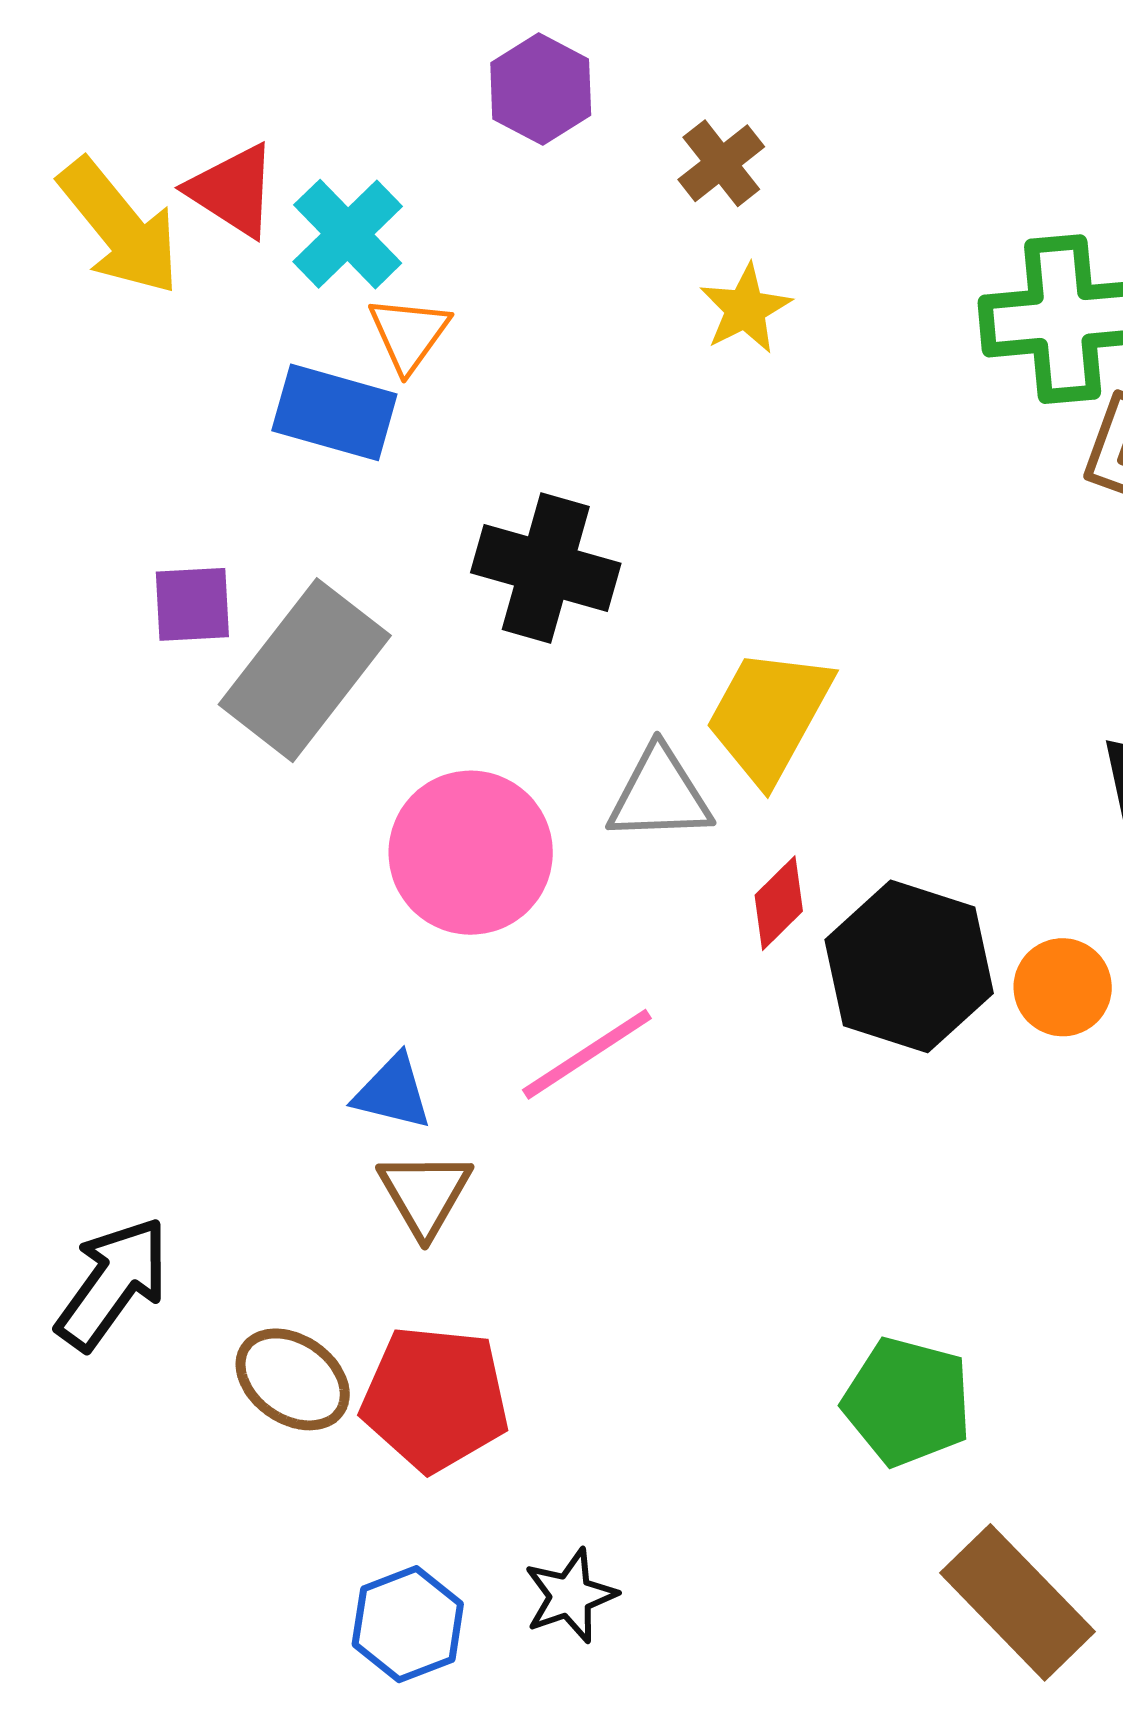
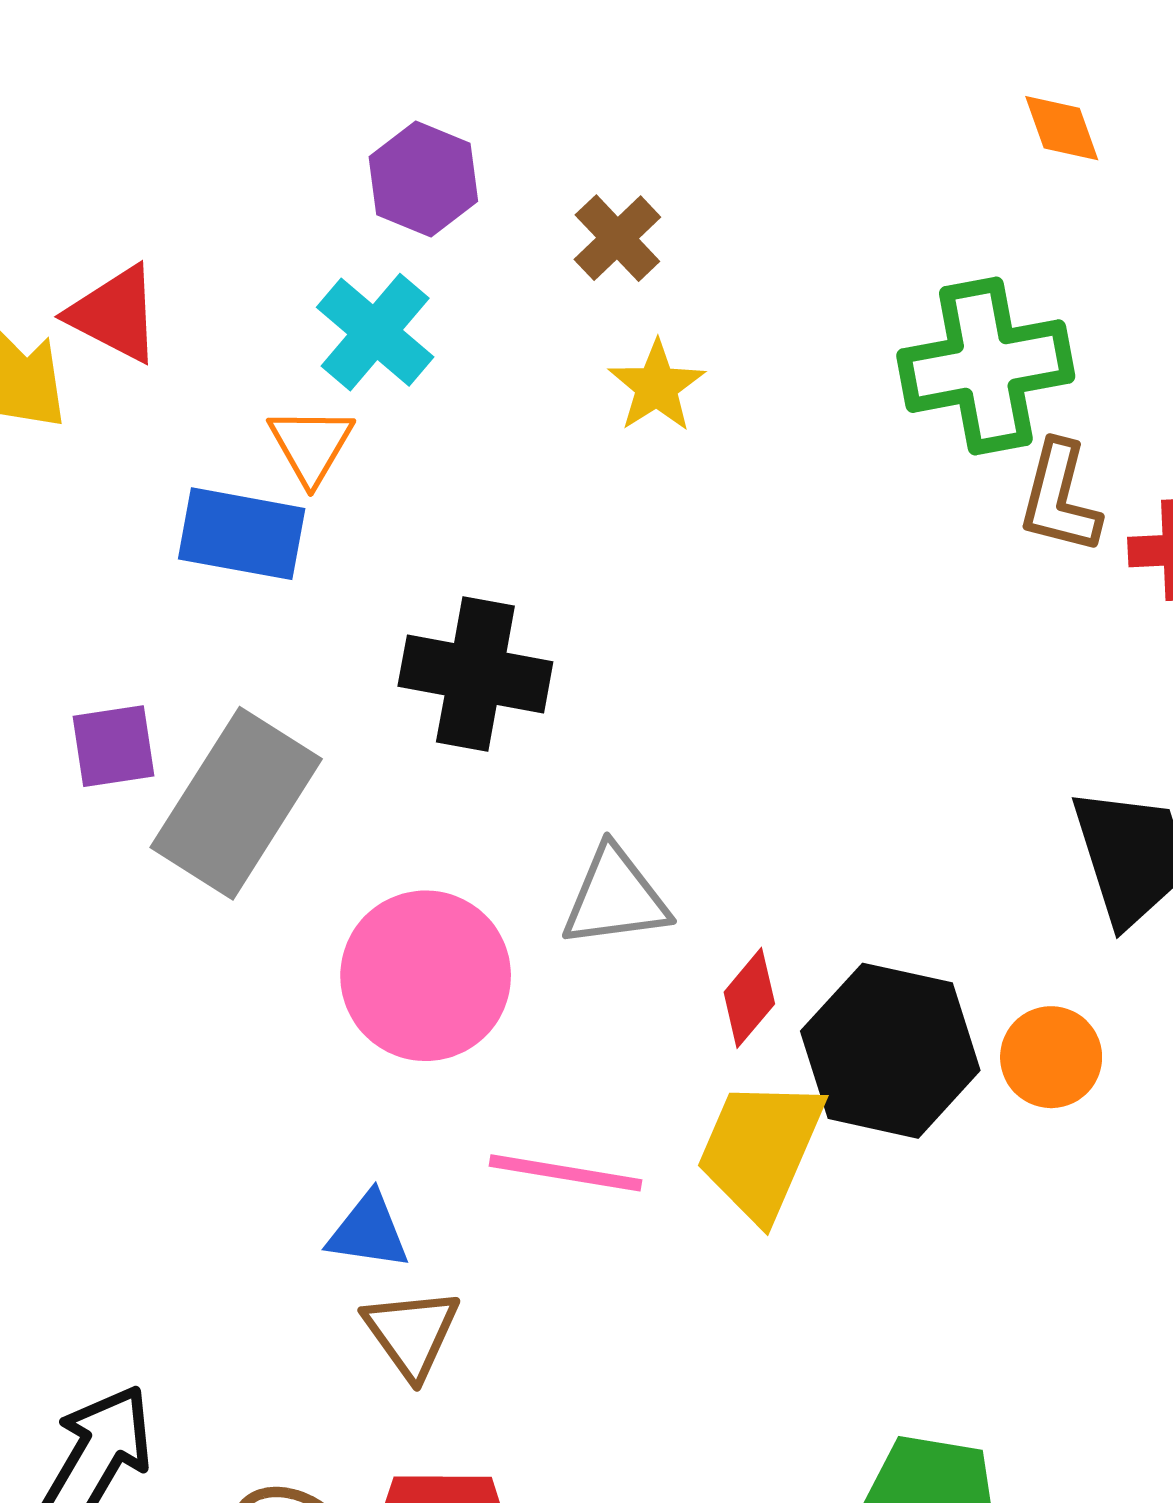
cyan cross: (348, 234) -> (375, 332), moved
yellow trapezoid: (769, 715) -> (761, 1149), moved
pink line: (587, 1054) -> (566, 1173), turned 48

